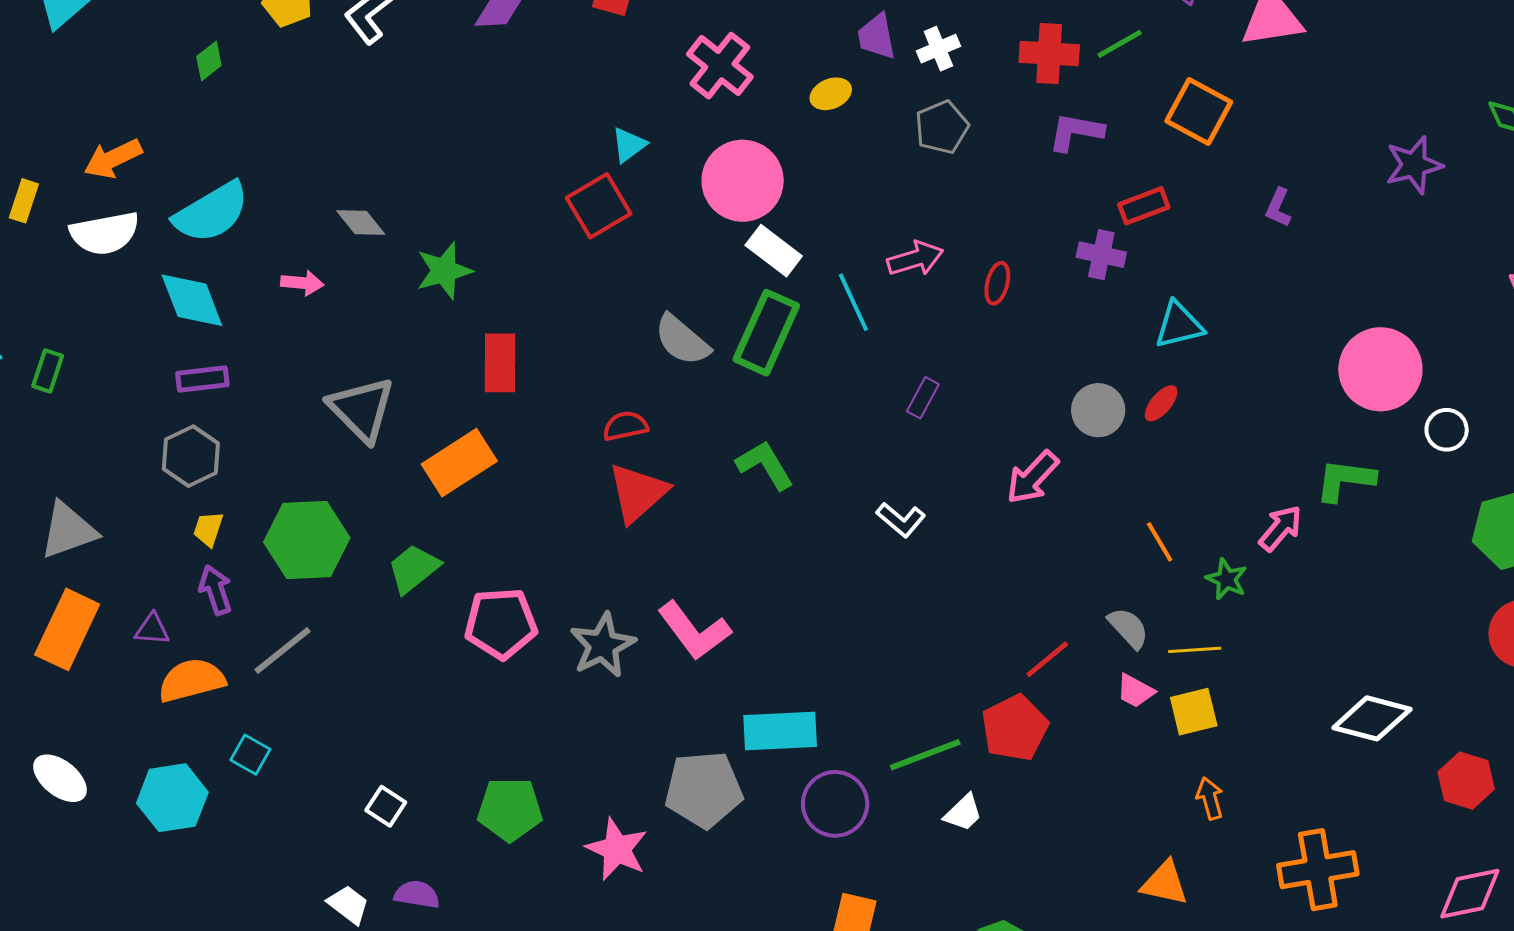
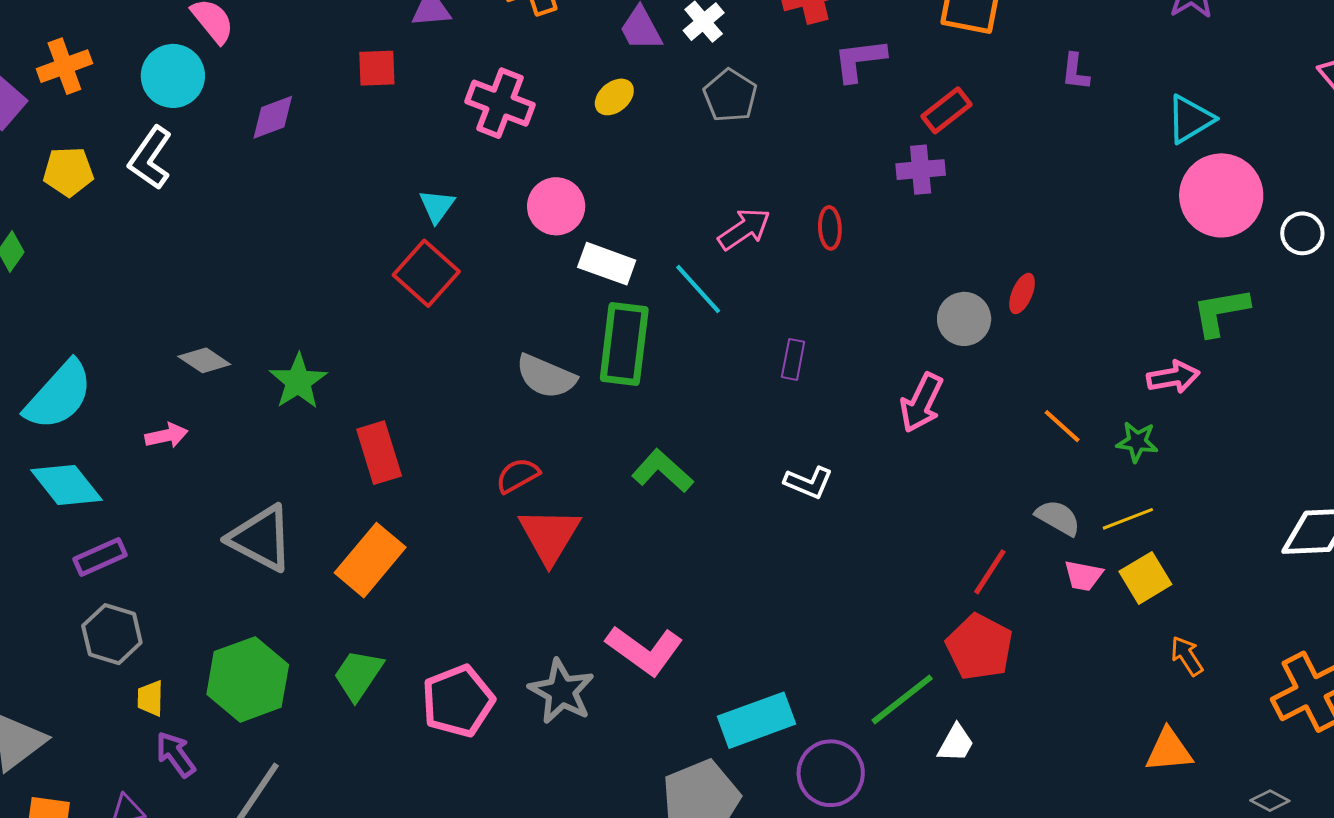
pink circle: (743, 181) -> (556, 206), size x0.7
cyan triangle: (1179, 325) -> (1190, 119), moved
pink arrow: (1280, 528) -> (1173, 377), turned 57

